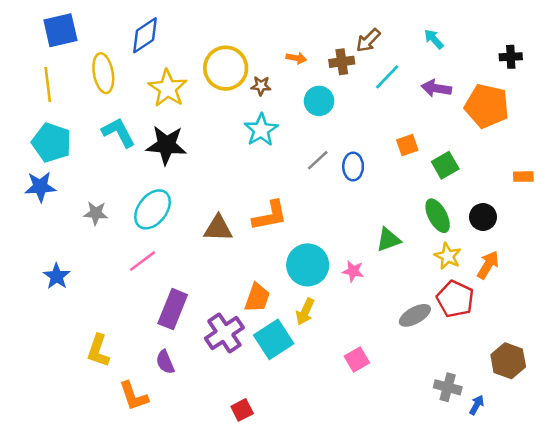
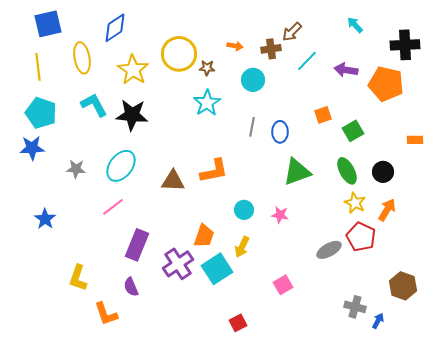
cyan arrow: (434, 39) -> (355, 25), moved
black cross: (511, 57) -> (405, 45), size x1.6
gray line: (318, 160) -> (252, 127), turned -36
green triangle: (388, 240) -> (297, 172), moved, size x1.4
cyan circle: (308, 265) -> (244, 210), size x0.6
red square: (242, 410) -> (238, 323), moved

